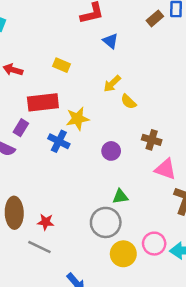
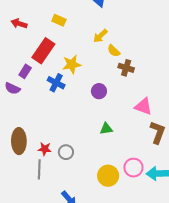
red rectangle: (43, 102) -> (43, 51), turned -50
brown cross: (152, 140) -> (126, 68), moved
gray circle: (106, 222) -> (66, 152), moved, size x0.6
gray line: (39, 247) -> (39, 169), turned 66

